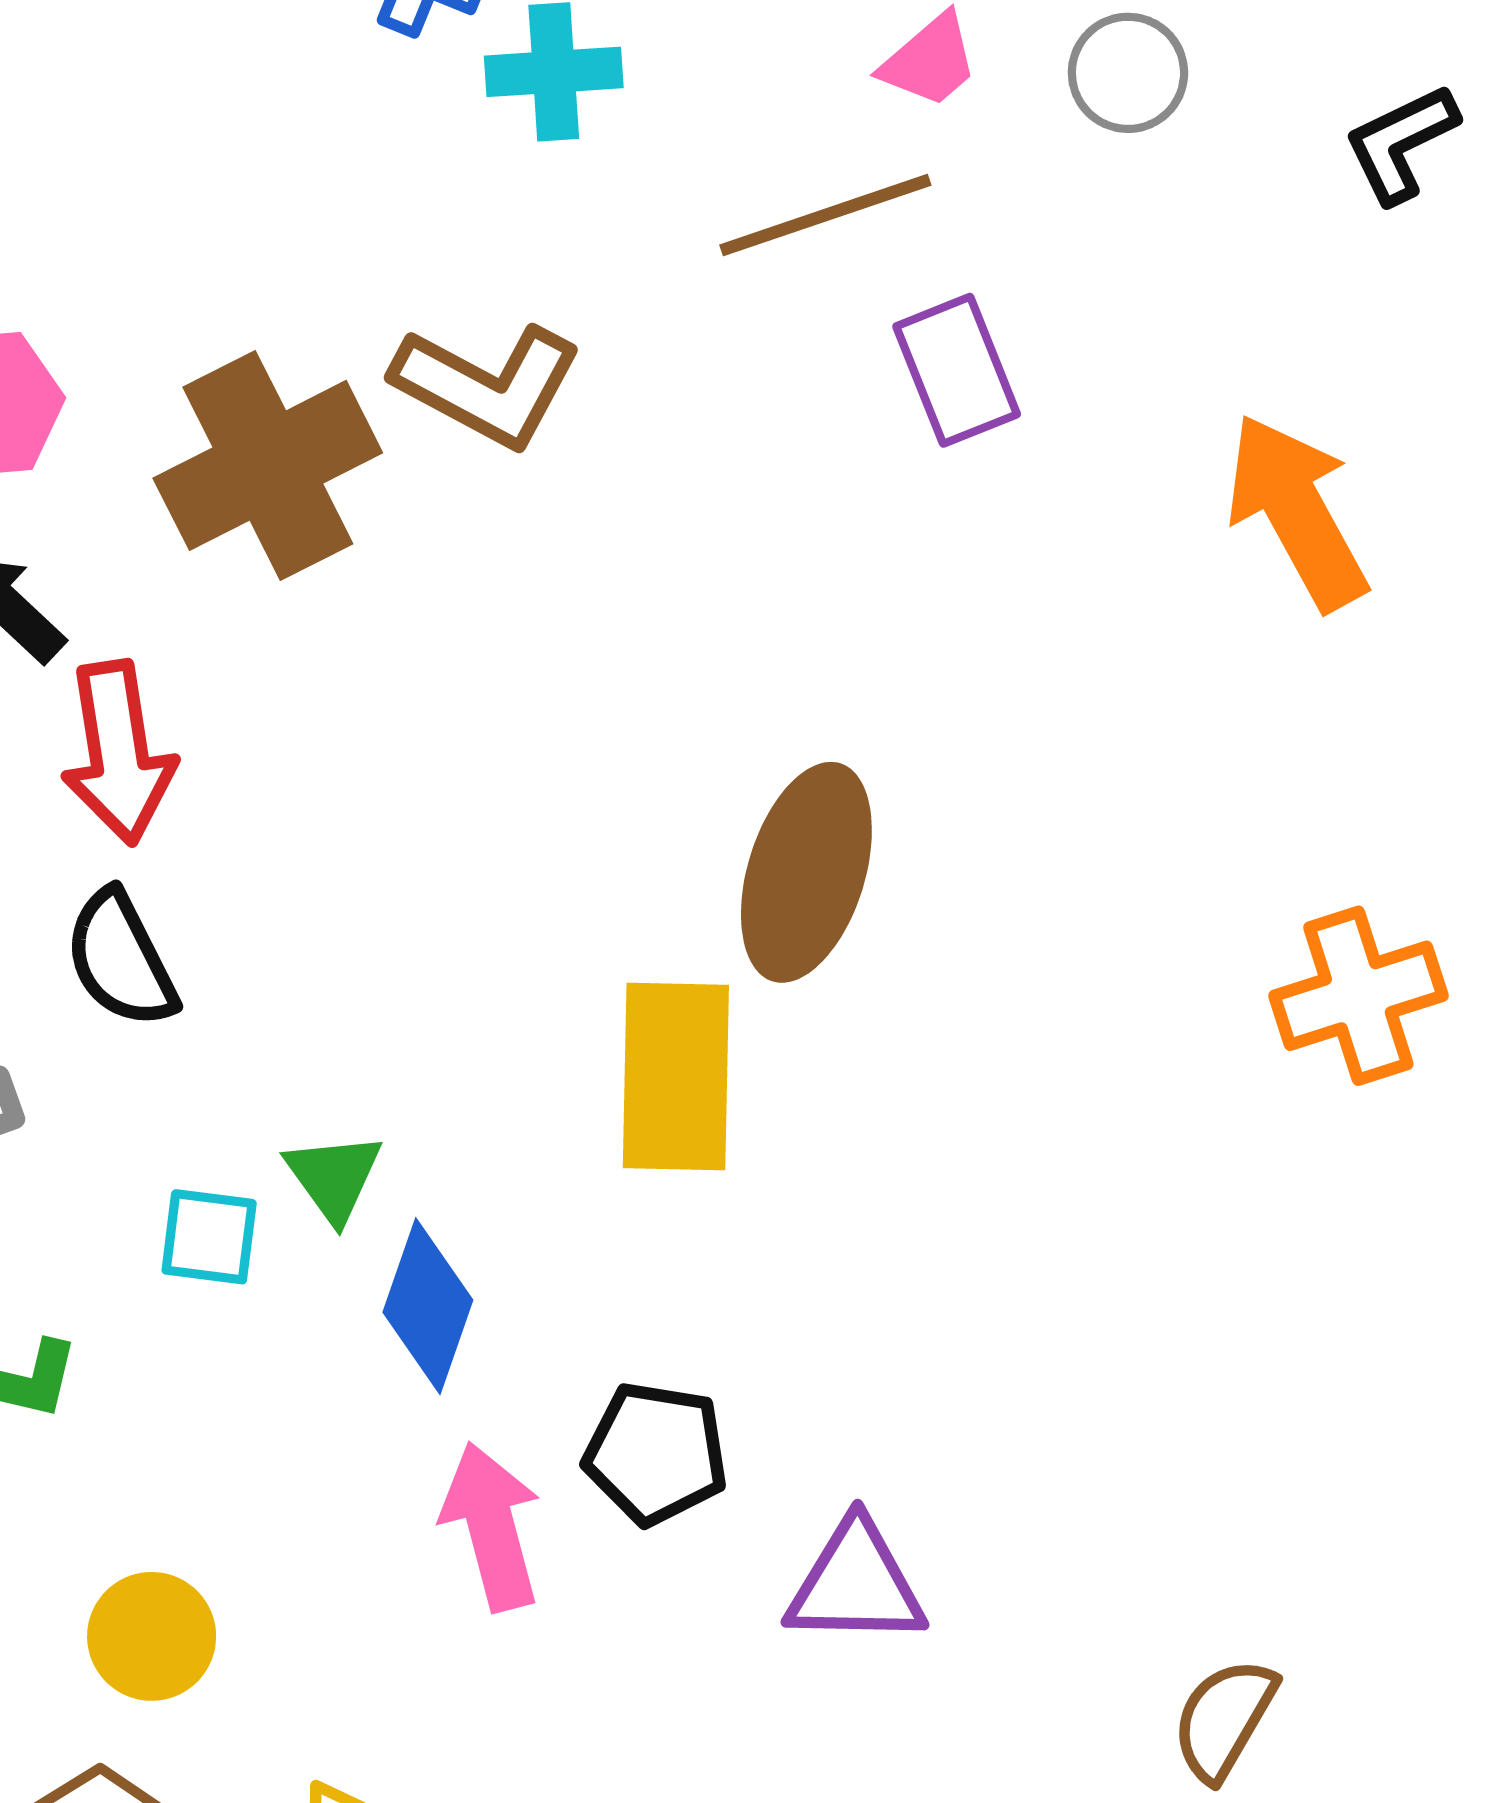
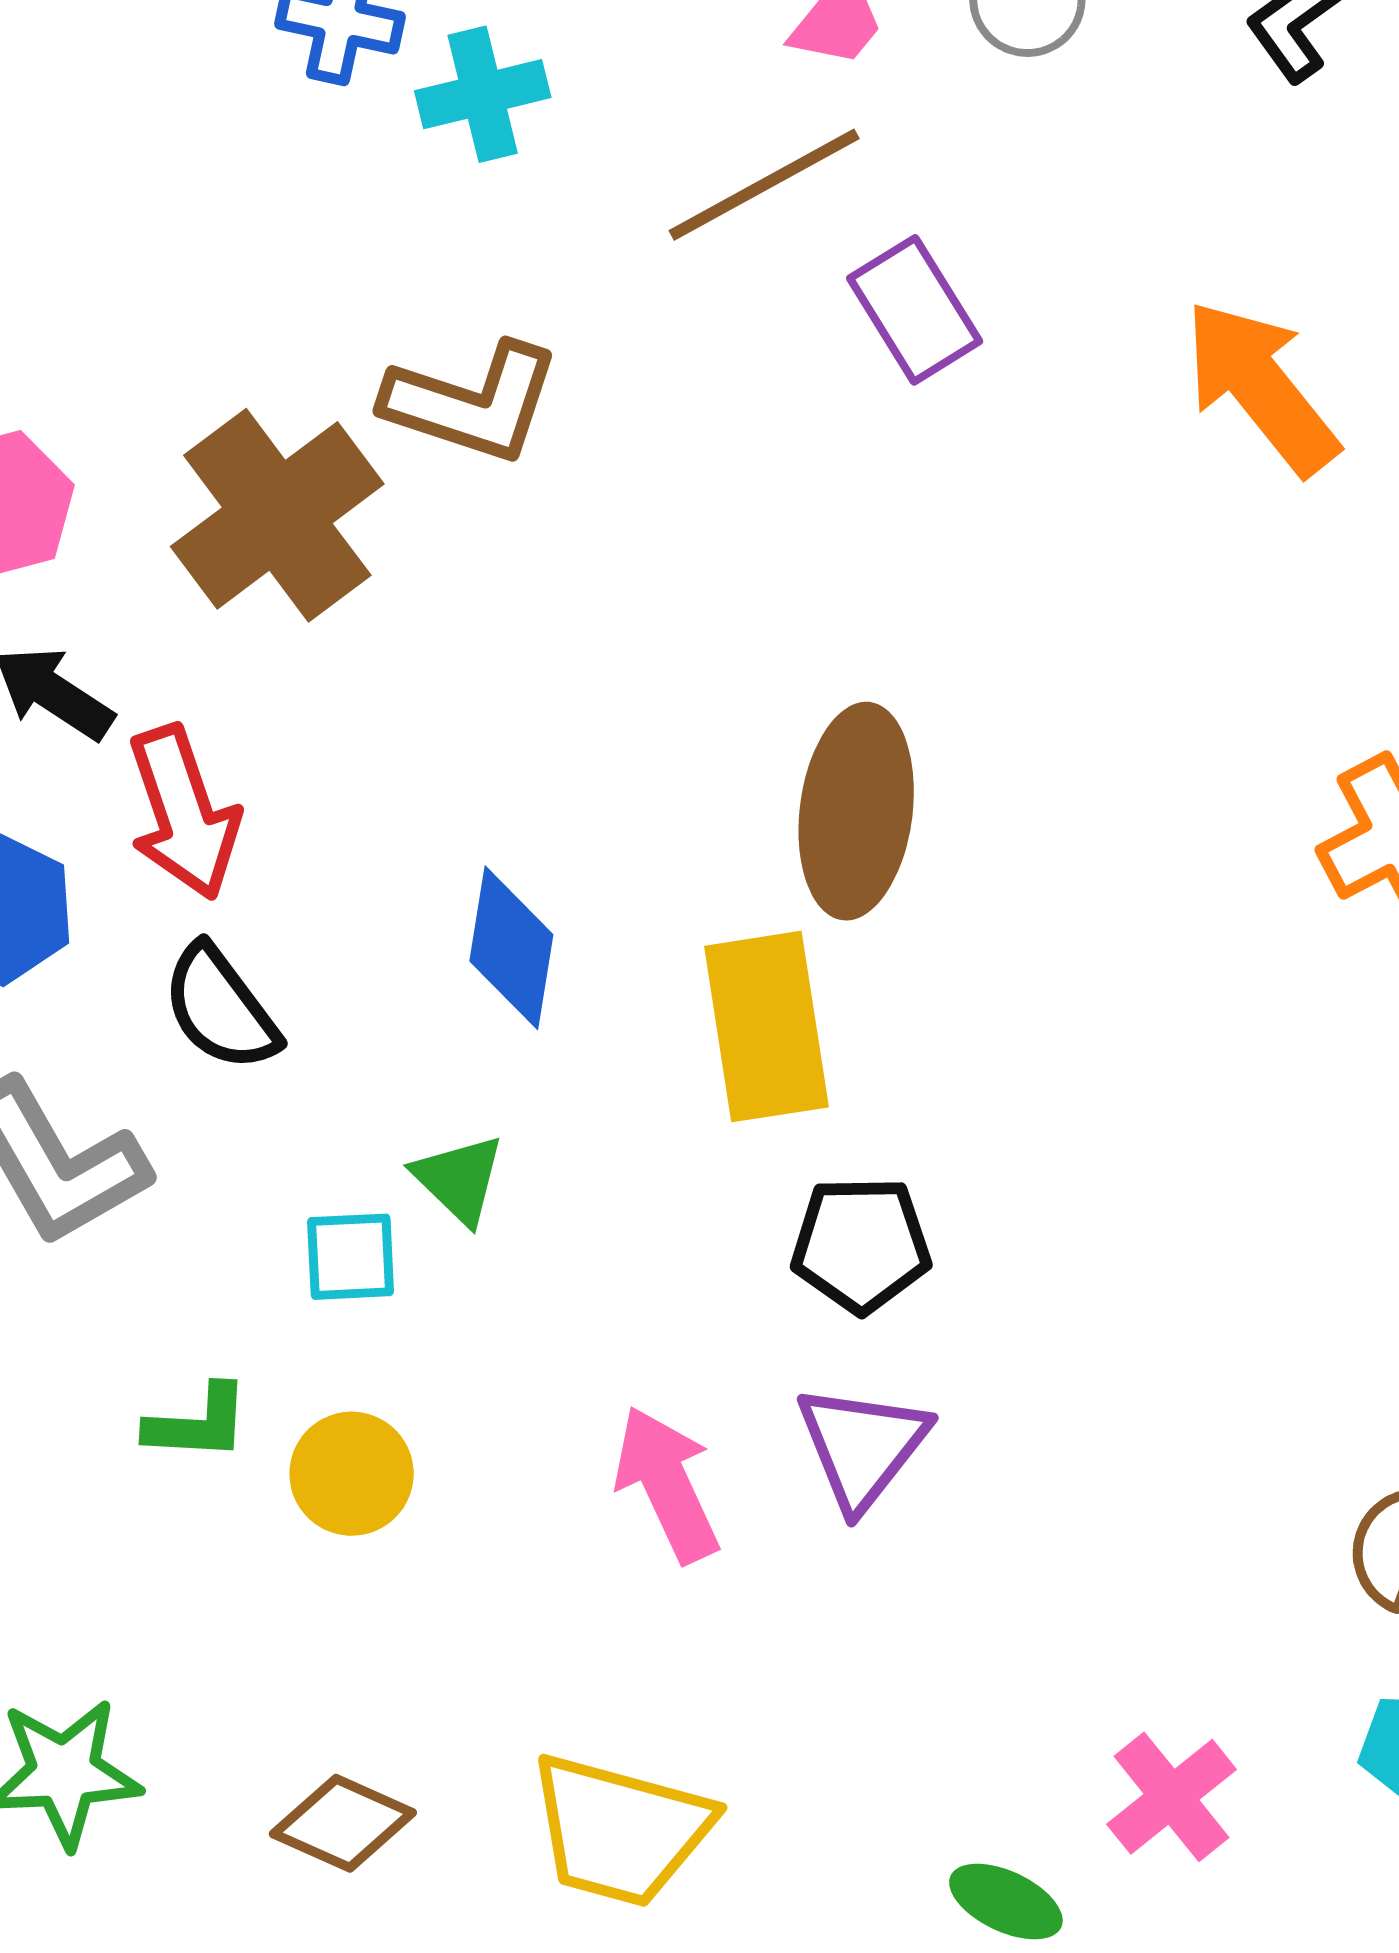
blue diamond: (428, 1306) -> (511, 948), moved
black pentagon: (656, 1453) -> (861, 1245), moved
purple triangle: (856, 1584) -> (862, 1446), moved, turned -43
yellow circle: (152, 1636) -> (352, 1474), moved

